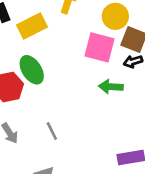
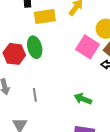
green arrow: (111, 87) -> (83, 99), moved

